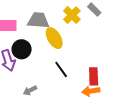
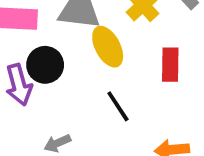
red rectangle: (94, 76) -> (170, 65), moved

